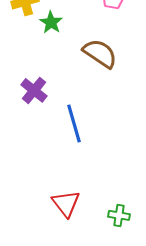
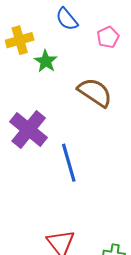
purple cross: (34, 90) -> (29, 130), size x1.4

